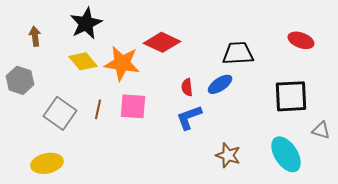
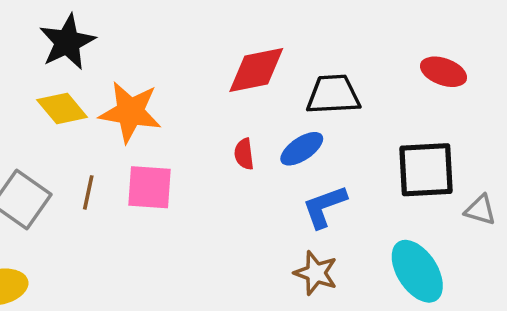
red diamond: (162, 42) -> (256, 70), moved, turned -36
blue L-shape: (189, 117) -> (325, 206), moved
gray triangle: (321, 130) -> (480, 210), moved

